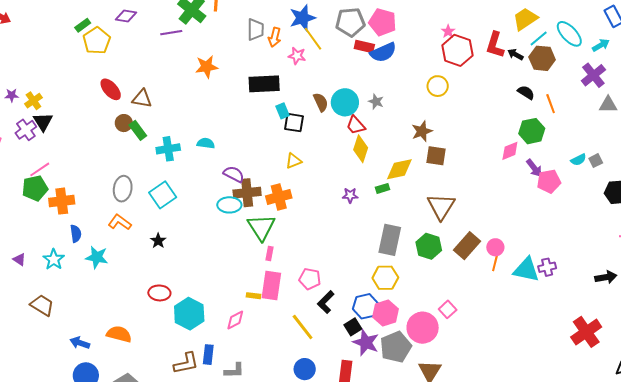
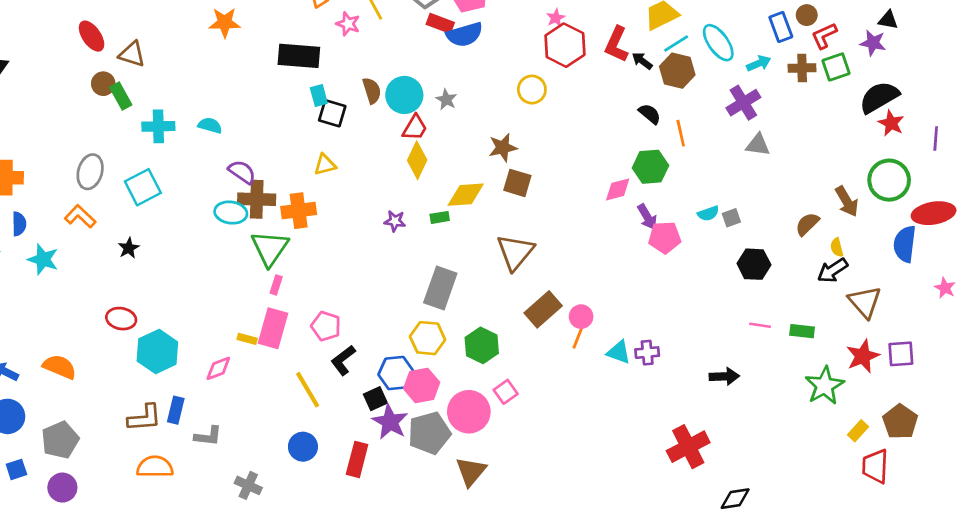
red trapezoid: (356, 125) -> (415, 128), turned -115
green hexagon: (429, 246) -> (482, 345), moved
cyan triangle: (526, 270) -> (619, 352), size x0.7

